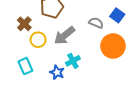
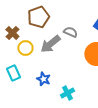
gray semicircle: (96, 23) -> (70, 32), moved
cyan cross: (73, 61) -> (67, 93), moved

